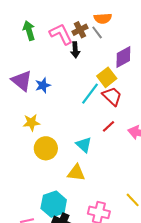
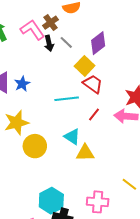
gray line: (97, 32) -> (66, 42), moved
cyan line: (90, 94) -> (67, 99), moved, turned 55
yellow star: (31, 123) -> (16, 123), size x1.4
yellow triangle: (76, 173) -> (85, 153), moved

